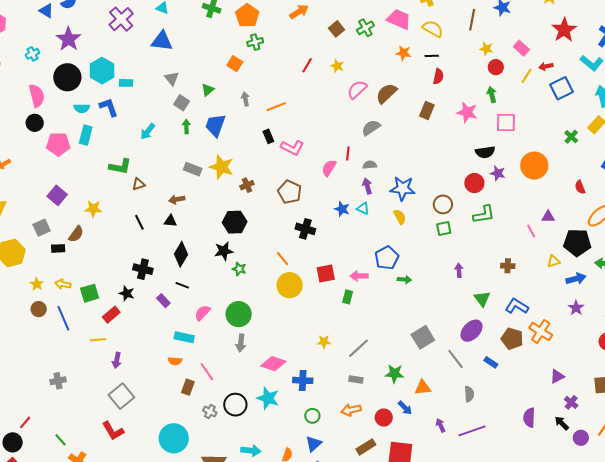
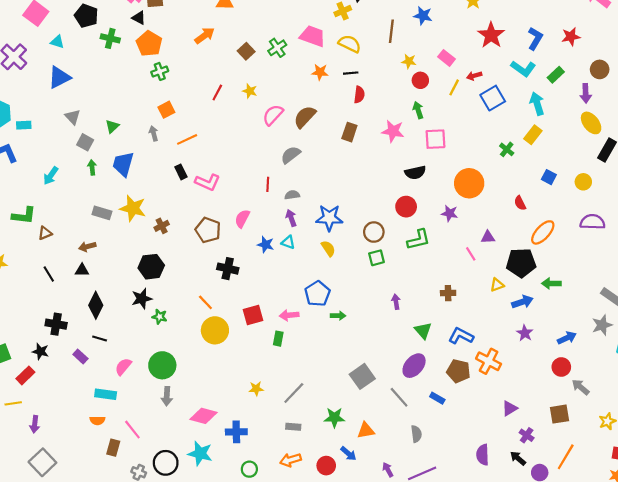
blue triangle: (162, 41) -> (59, 77), turned -30
orange square: (235, 64) -> (166, 110), moved, turned 35
pink semicircle: (329, 168) -> (242, 219), moved
purple star: (498, 173) -> (450, 213), moved

